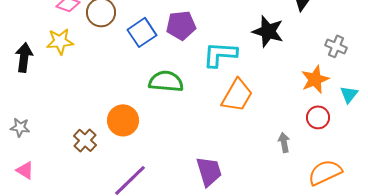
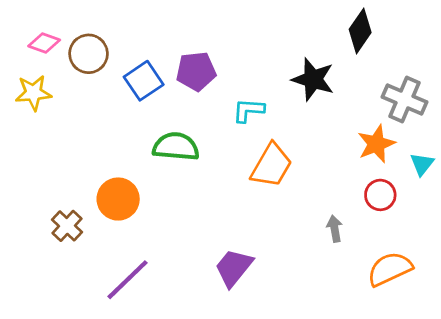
gray cross: (336, 46) -> (404, 100), size x1.5
cyan L-shape: (220, 54) -> (249, 110), size x0.7
purple trapezoid: (209, 171) -> (234, 268), turned -124

